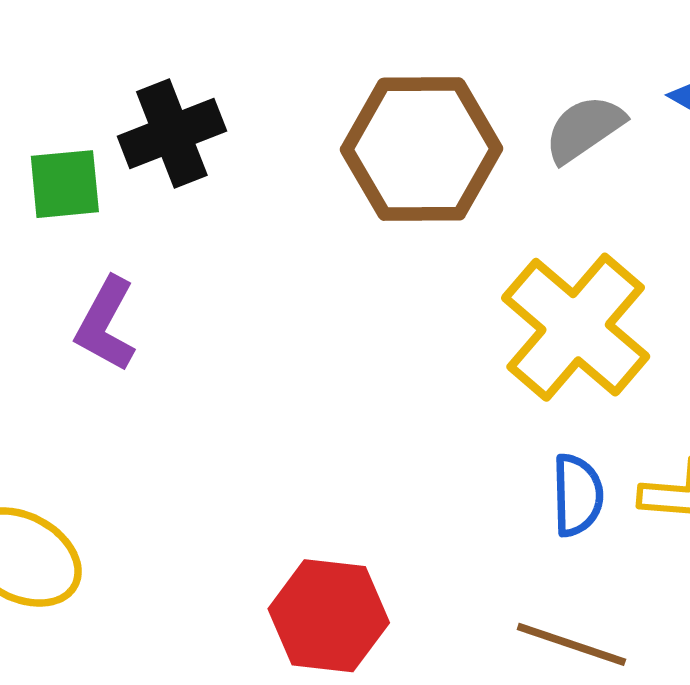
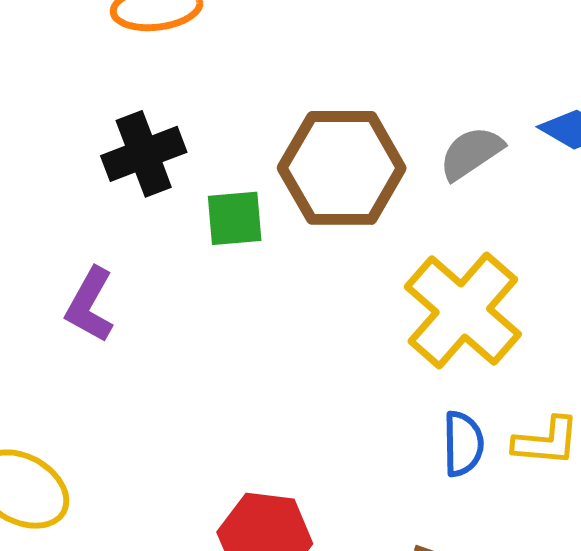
green square: (65, 184) -> (235, 218), moved

